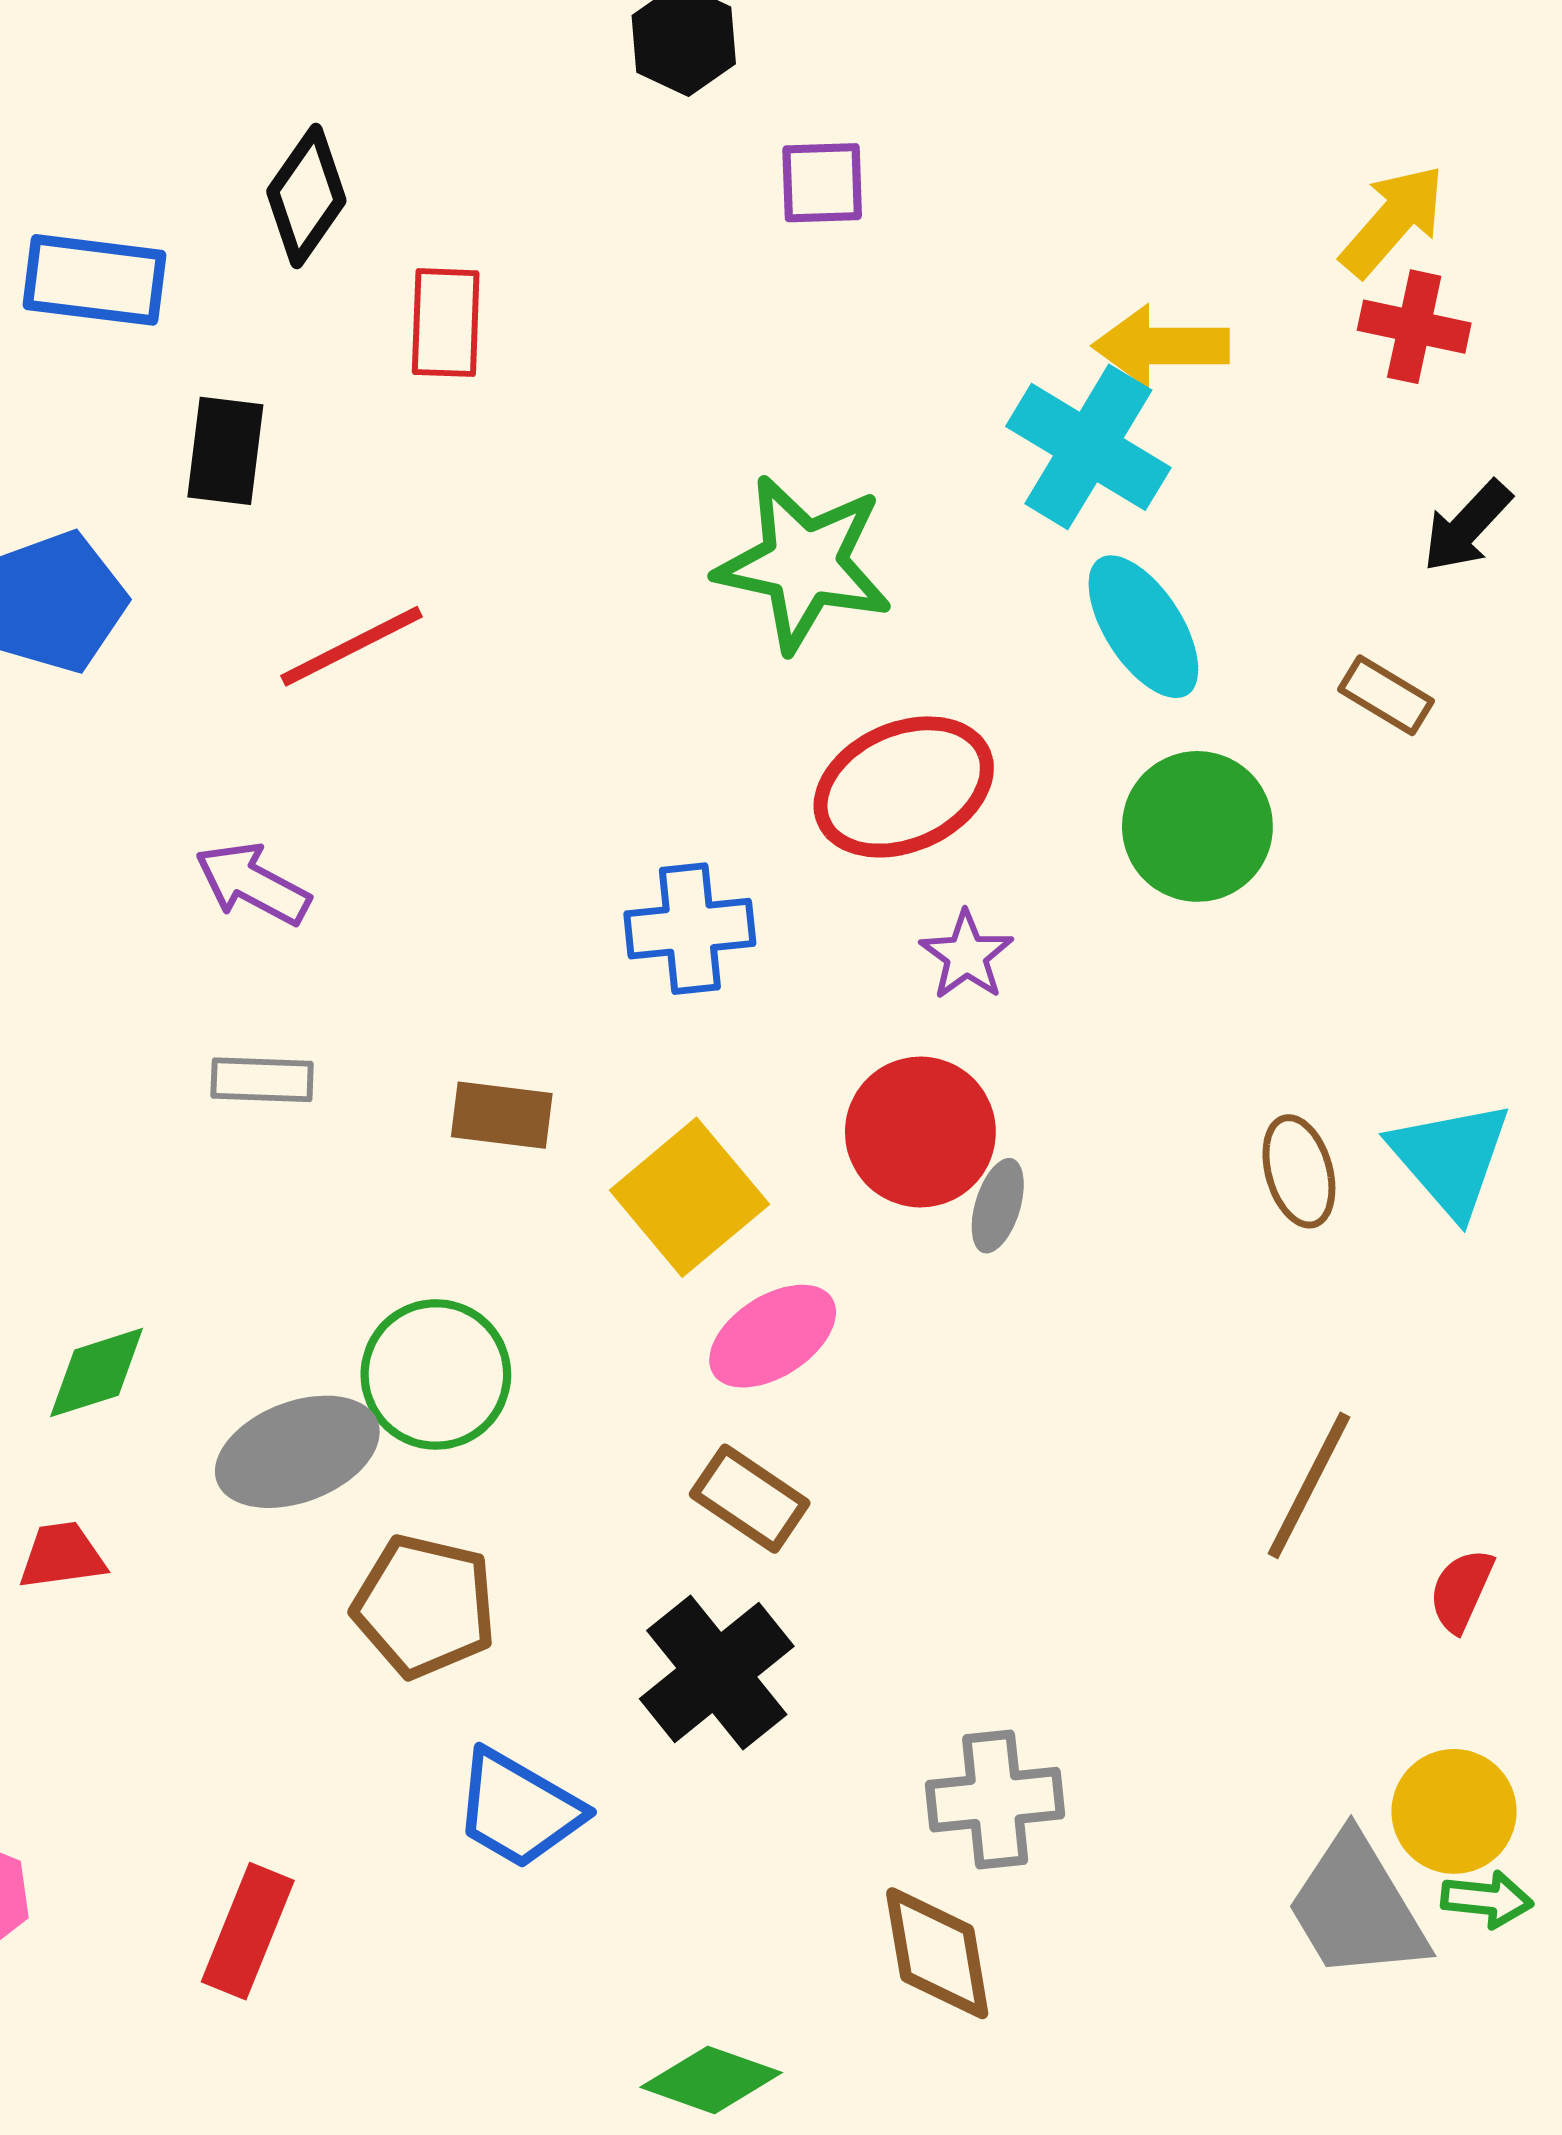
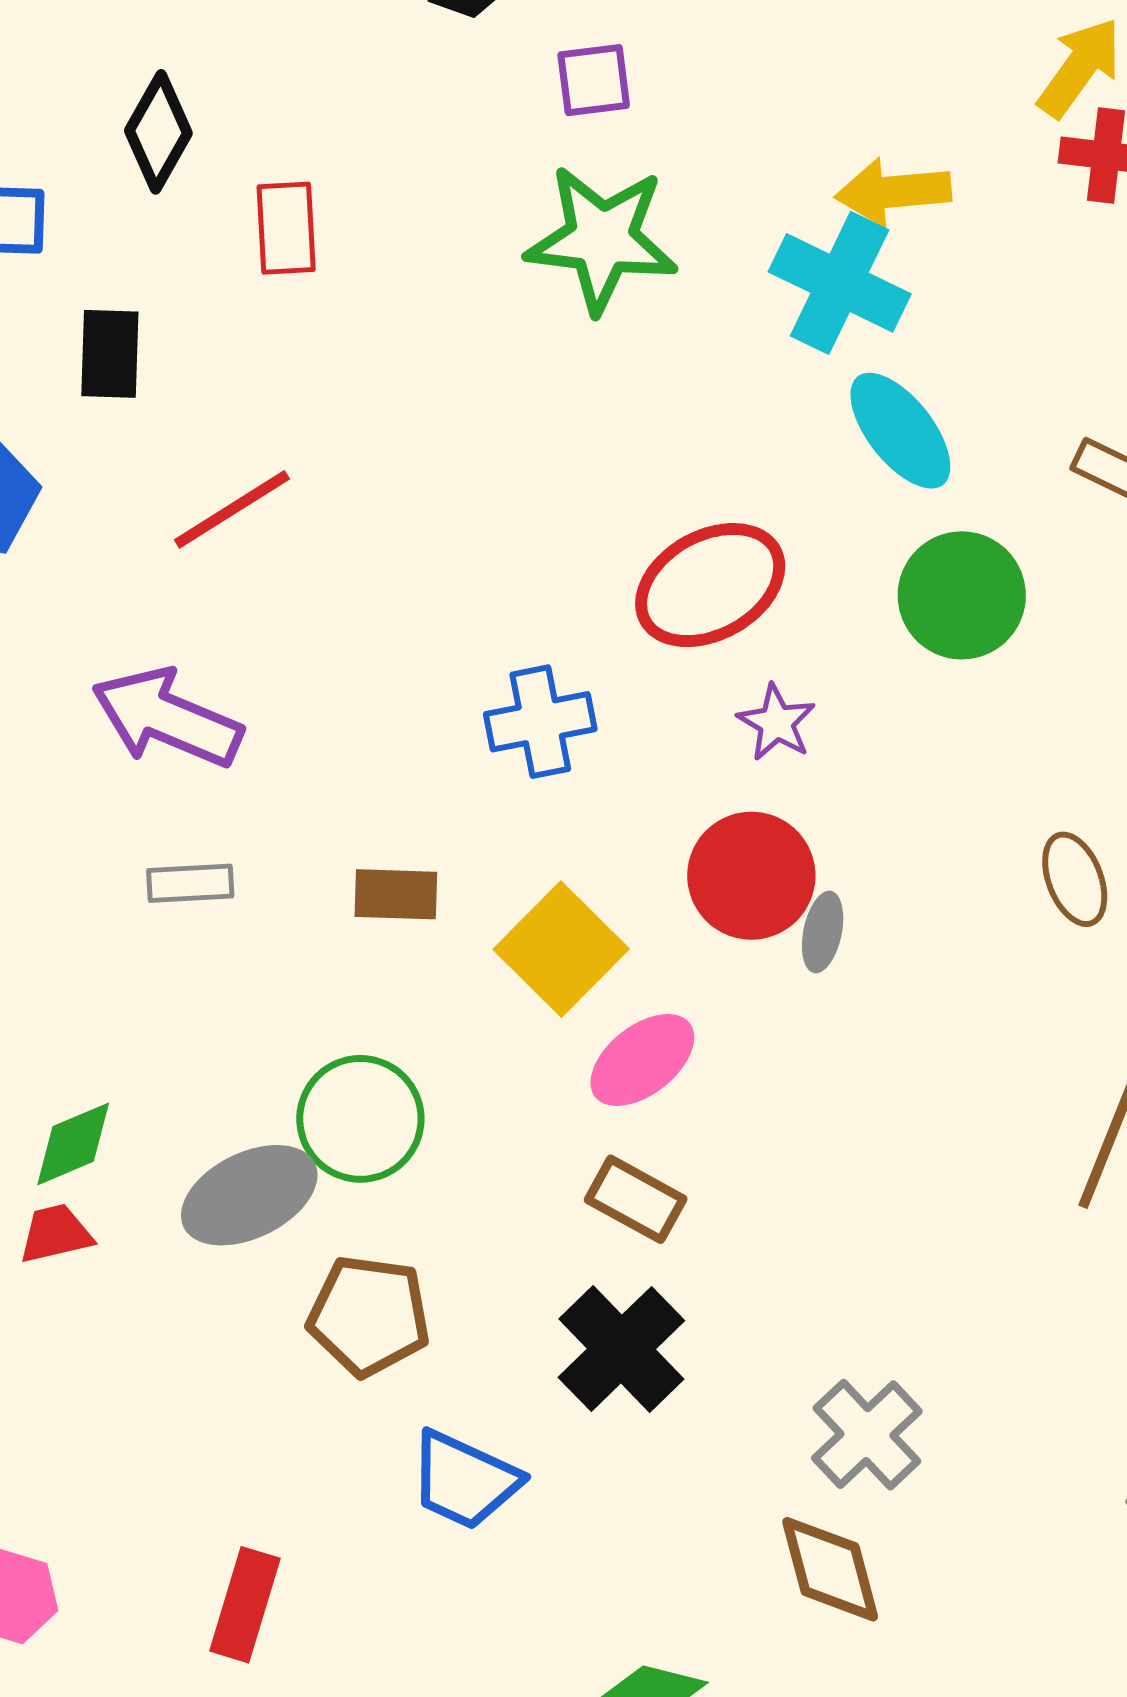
green star: (804, 564) -> (602, 239), moved
purple arrow: (253, 884) -> (167, 718), size x1.5
red trapezoid: (62, 1556) -> (56, 1234), moved
gray cross: (995, 1800) -> (867, 1435), turned -32

